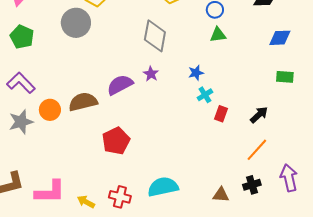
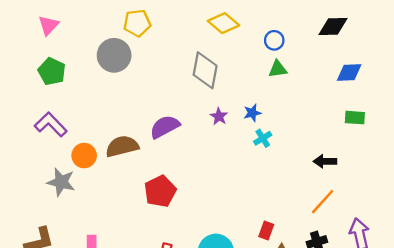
purple star: (151, 74) -> (219, 116), moved
red rectangle: (221, 114) -> (266, 230), moved
black arrow: (259, 115) -> (325, 161), turned -138
gray star: (21, 122) -> (61, 182), moved, turned 30

